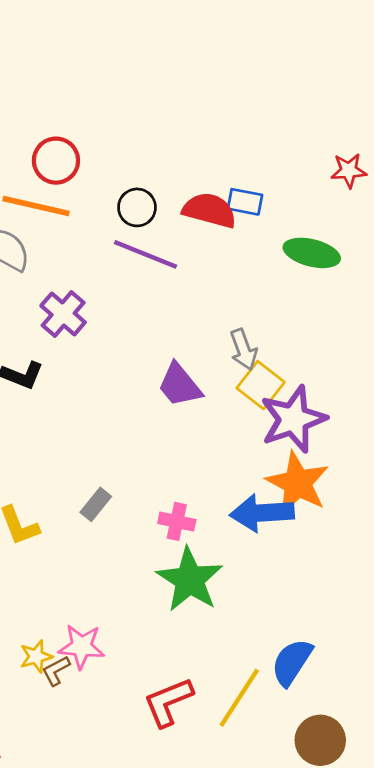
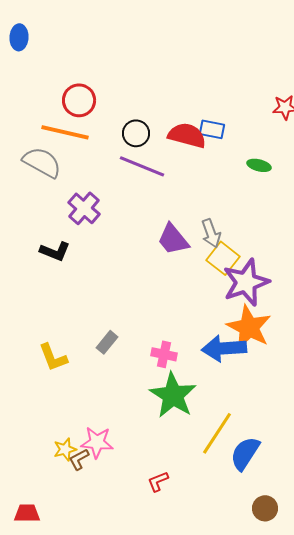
green ellipse: (312, 253) -> (259, 165), size x0.6
purple trapezoid: (180, 385) -> (173, 239), moved
yellow line: (239, 698) -> (217, 433), moved
red L-shape: (168, 702) -> (158, 481), size x0.6
brown circle: (320, 740) -> (265, 508), size x0.7

